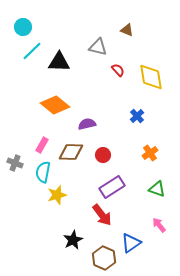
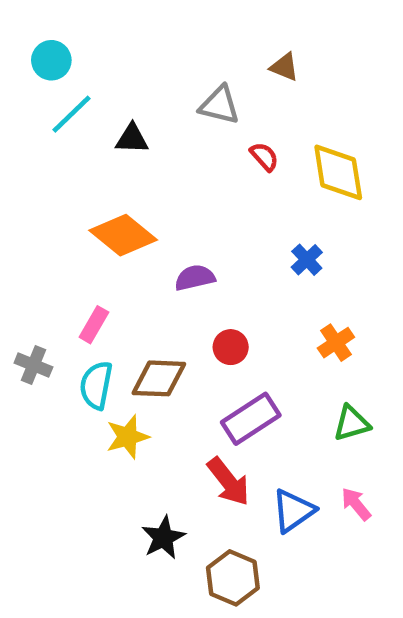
black triangle: (59, 62) -> (132, 139), size x0.7
brown diamond: (71, 152) -> (159, 378), moved
green triangle: (157, 189) -> (352, 423), turned -36
blue triangle: (131, 243) -> (293, 511), moved

